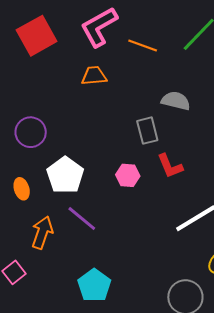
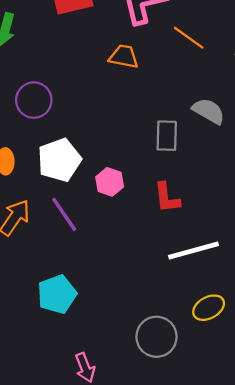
red L-shape: (170, 166) -> (167, 198), moved
pink hexagon: (128, 175) -> (110, 182), moved

